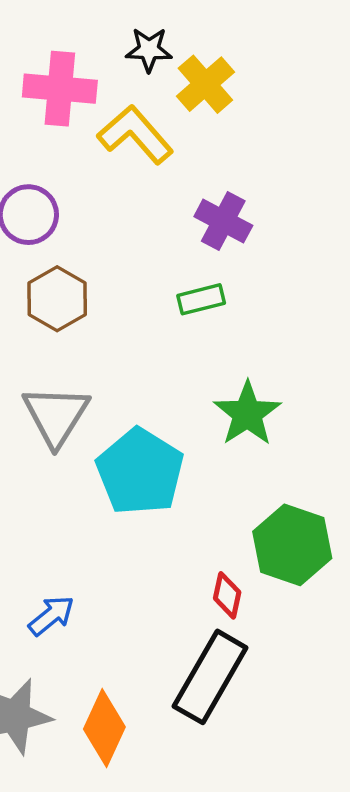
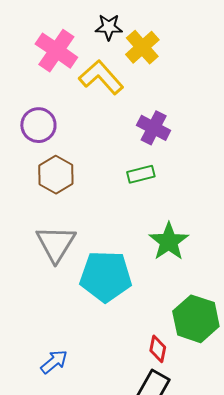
pink cross: (60, 89) -> (56, 51), turned 30
cyan pentagon: (140, 472) -> (106, 276), turned -30

